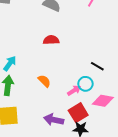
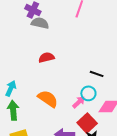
orange semicircle: (44, 81) -> (48, 99), size x1.5

